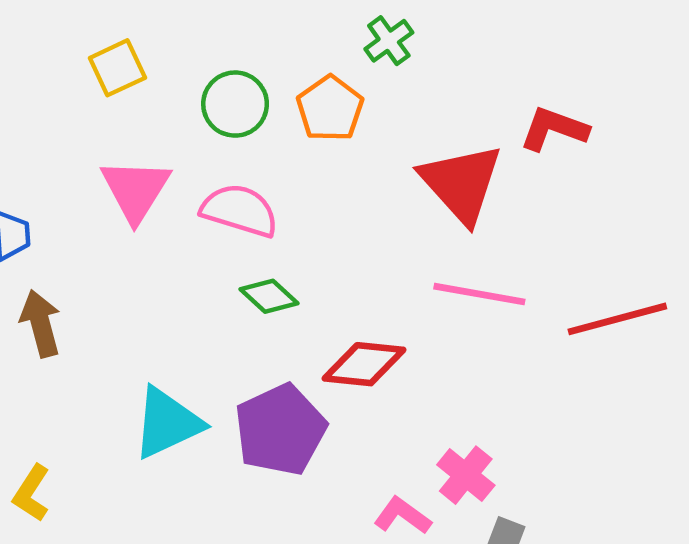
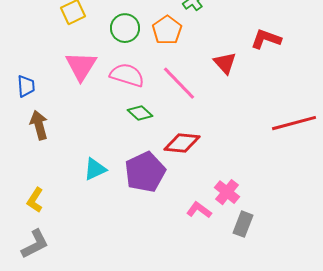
red triangle: (461, 183) -> (225, 63), size x0.6
pink line: (479, 294) -> (179, 83), moved, turned 36
cyan triangle: (167, 423) -> (95, 169), size x0.7

